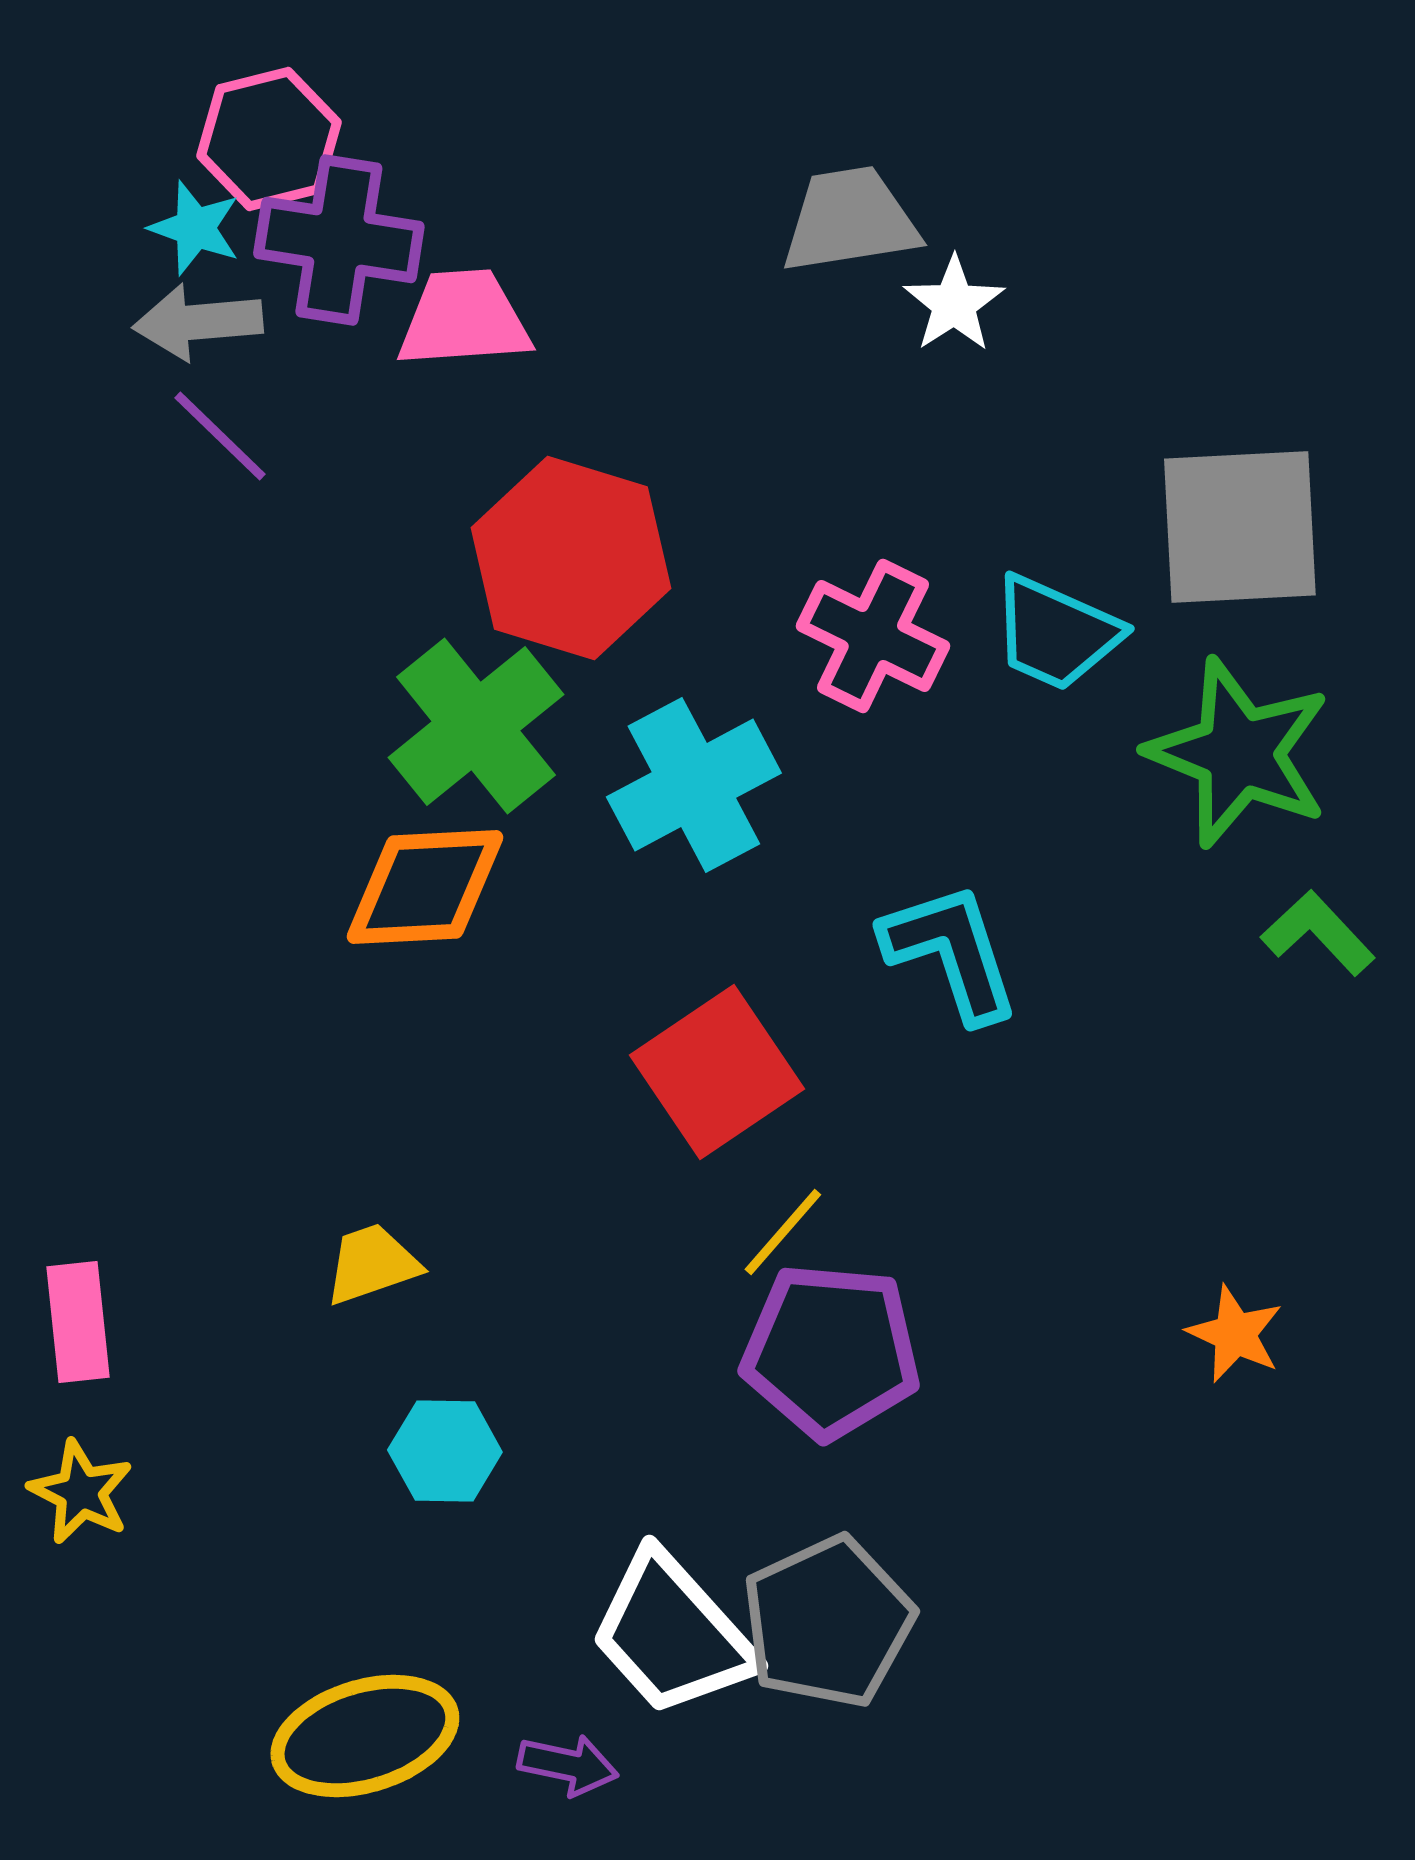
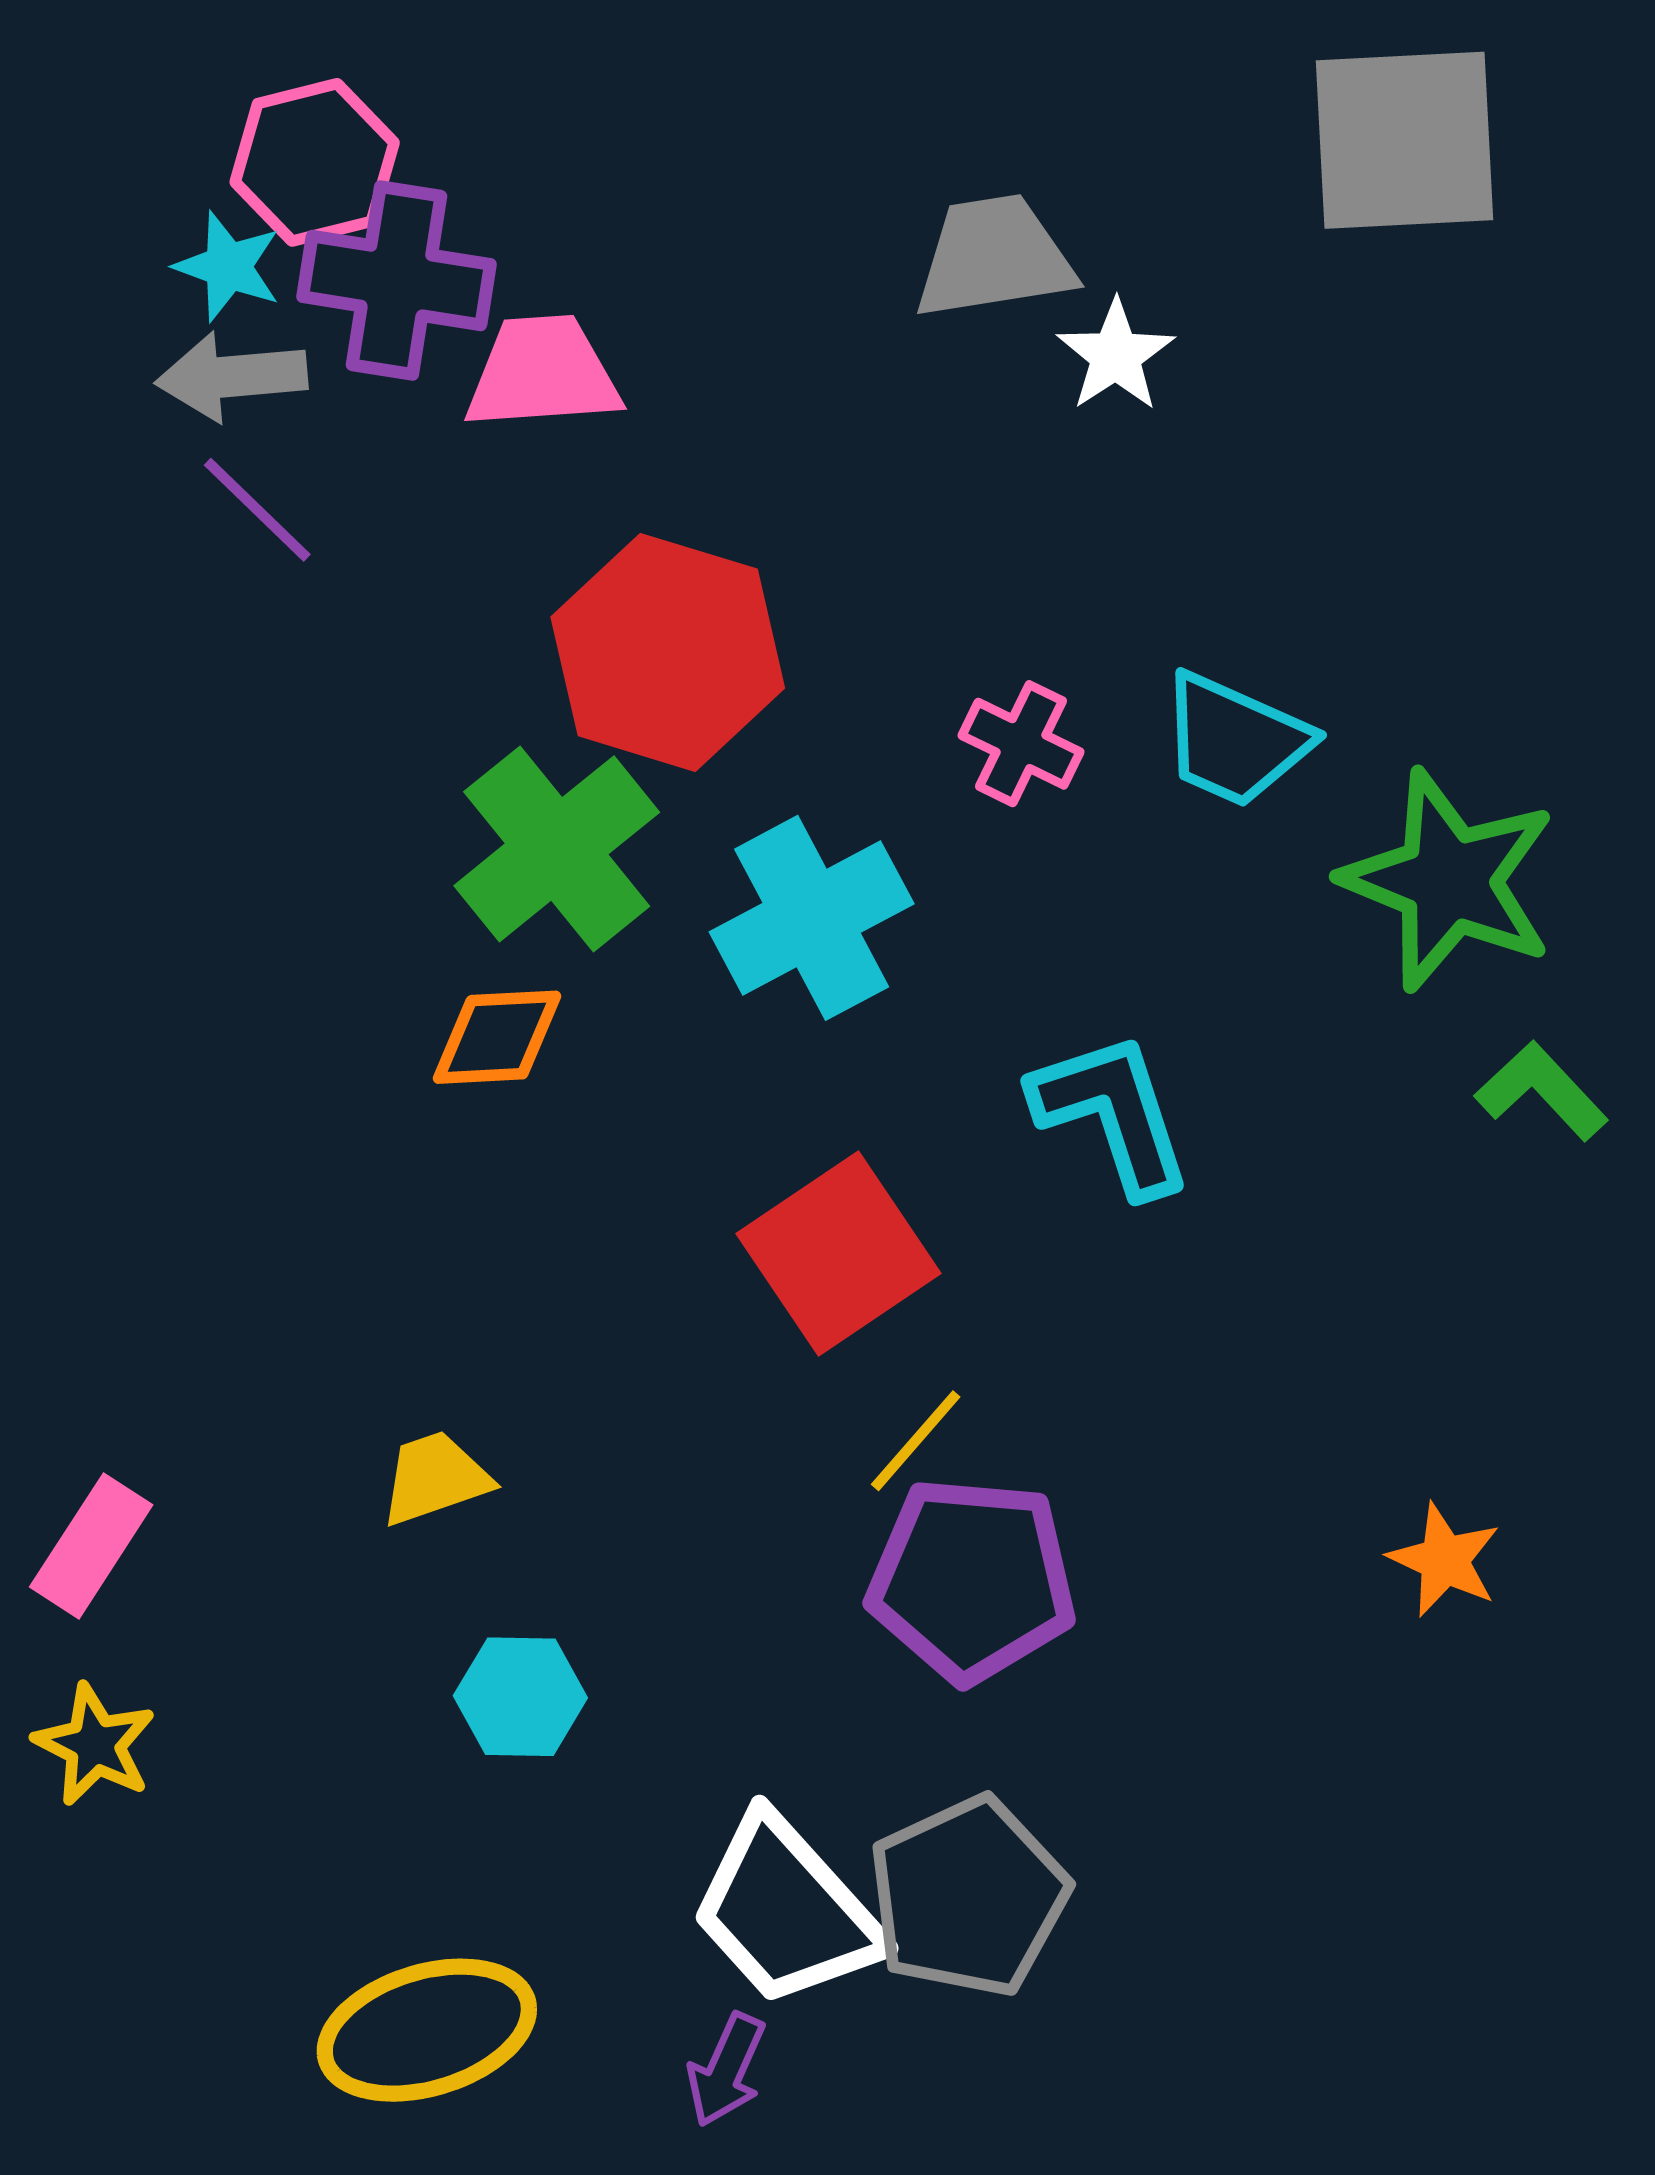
gray square: (1240, 527) -> (1405, 140), moved
pink cross: (873, 636) -> (1021, 744), size x0.7
orange diamond: (425, 887) -> (497, 1037), size x0.7
pink rectangle: (78, 1322) -> (91, 1546), turned 39
purple arrow: (568, 1765) -> (726, 2070), moved, turned 102

